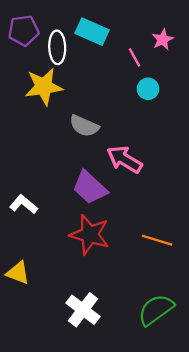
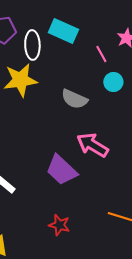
gray semicircle: (84, 126) -> (74, 99), moved
red star: (90, 235) -> (59, 225), moved, size x0.6

